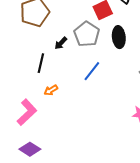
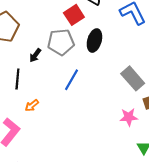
gray pentagon: (87, 34) -> (61, 42), turned -30
black ellipse: (119, 37) -> (94, 41), turned 30

